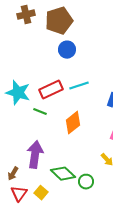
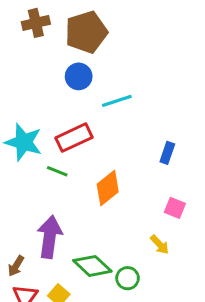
blue circle: (67, 50) -> (79, 76), moved
cyan line: (79, 86) -> (117, 101), moved

